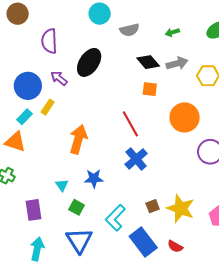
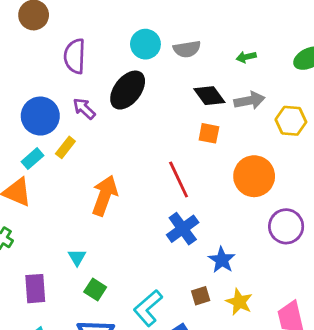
cyan circle: (100, 14) -> (145, 44), moved
blue star: (94, 179) -> (222, 260), moved, turned 30
yellow star: (181, 208) -> (239, 302), size x0.7

